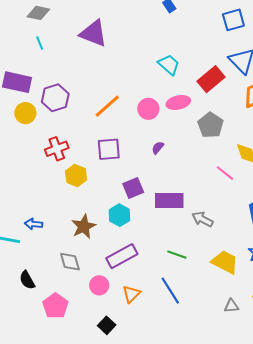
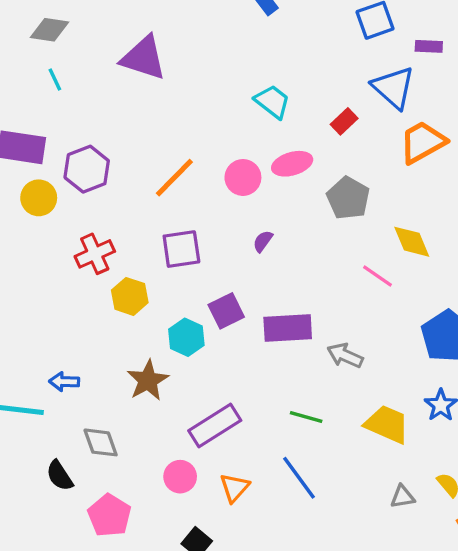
red rectangle: (211, 79) -> (344, 121), size x0.6
cyan hexagon: (119, 215) -> (186, 337), moved
gray diamond: (70, 262) -> (101, 442), moved

